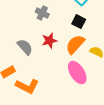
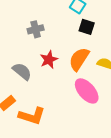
gray cross: (42, 13) -> (36, 29), turned -32
black square: (79, 22) -> (87, 27), moved

